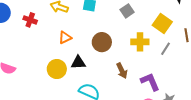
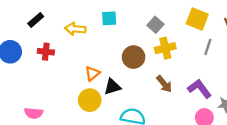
gray square: (127, 11) -> (155, 25), moved
orange triangle: (65, 38) -> (92, 74), moved
yellow cross: (140, 42) -> (165, 48), moved

